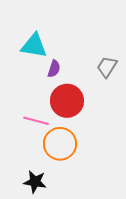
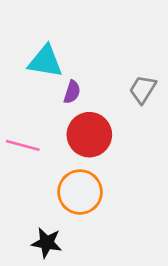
pink line: (36, 121) -> (23, 145), moved

